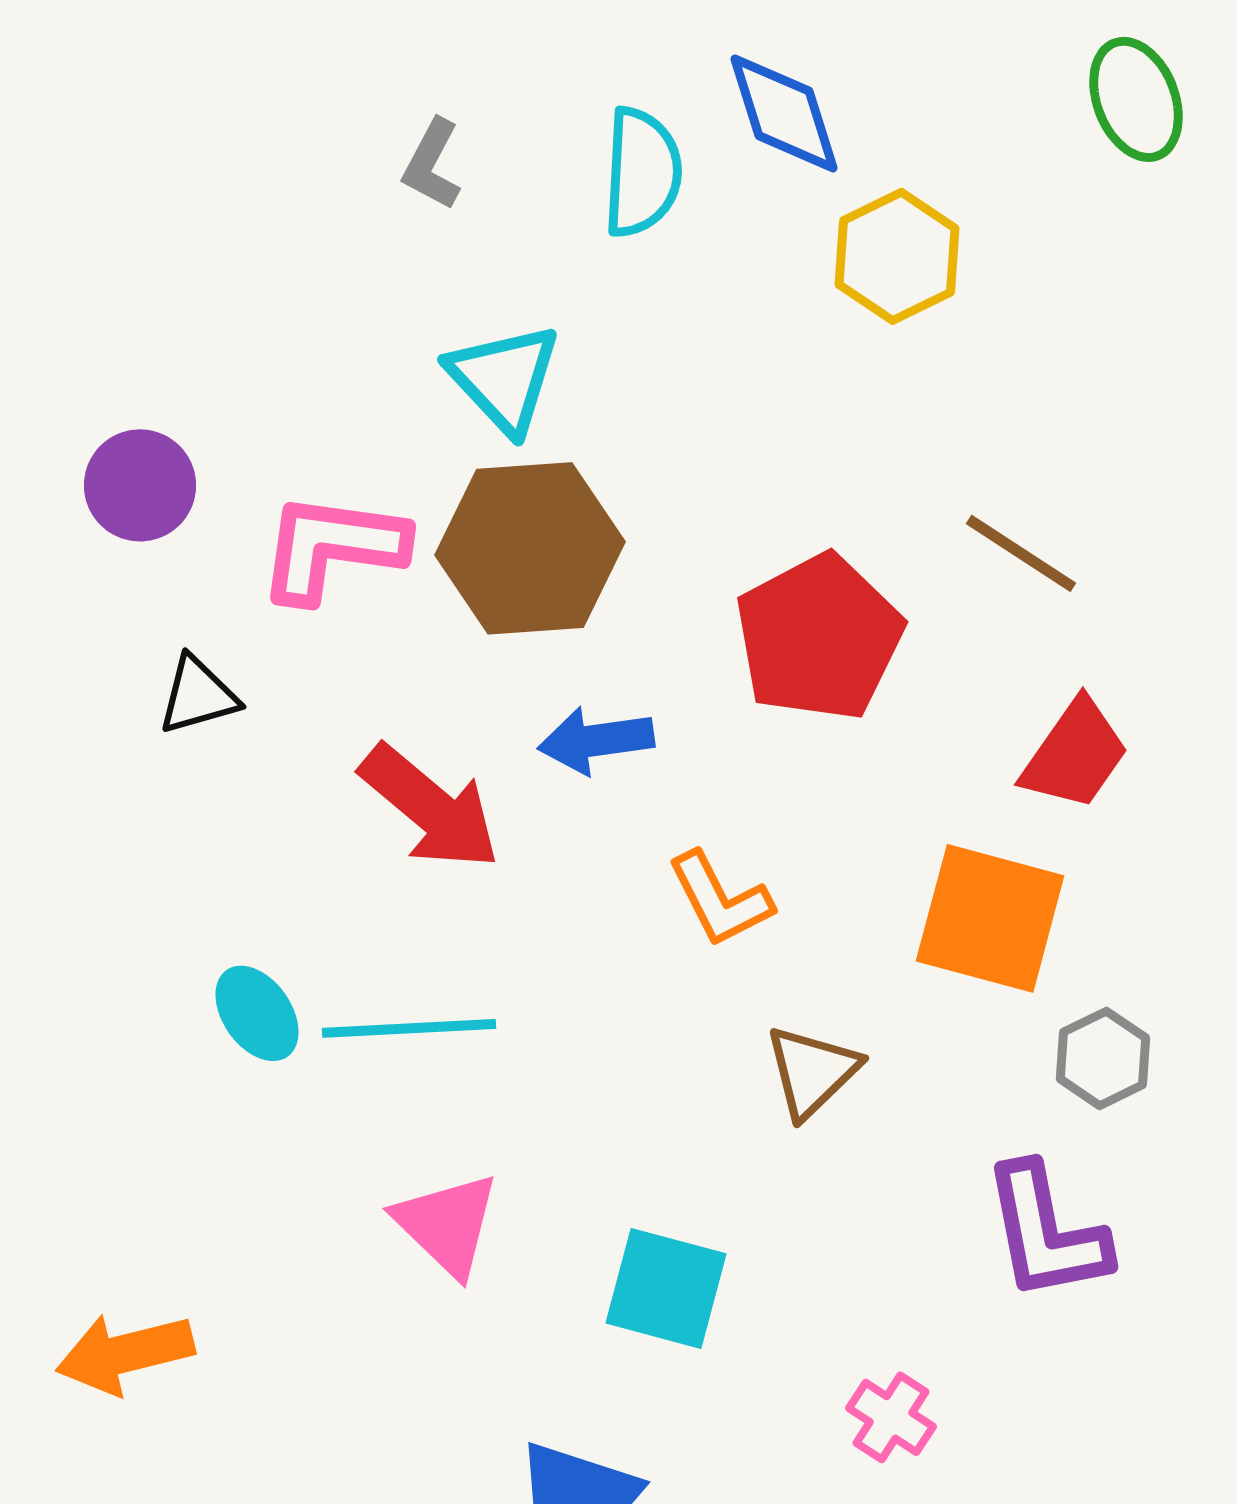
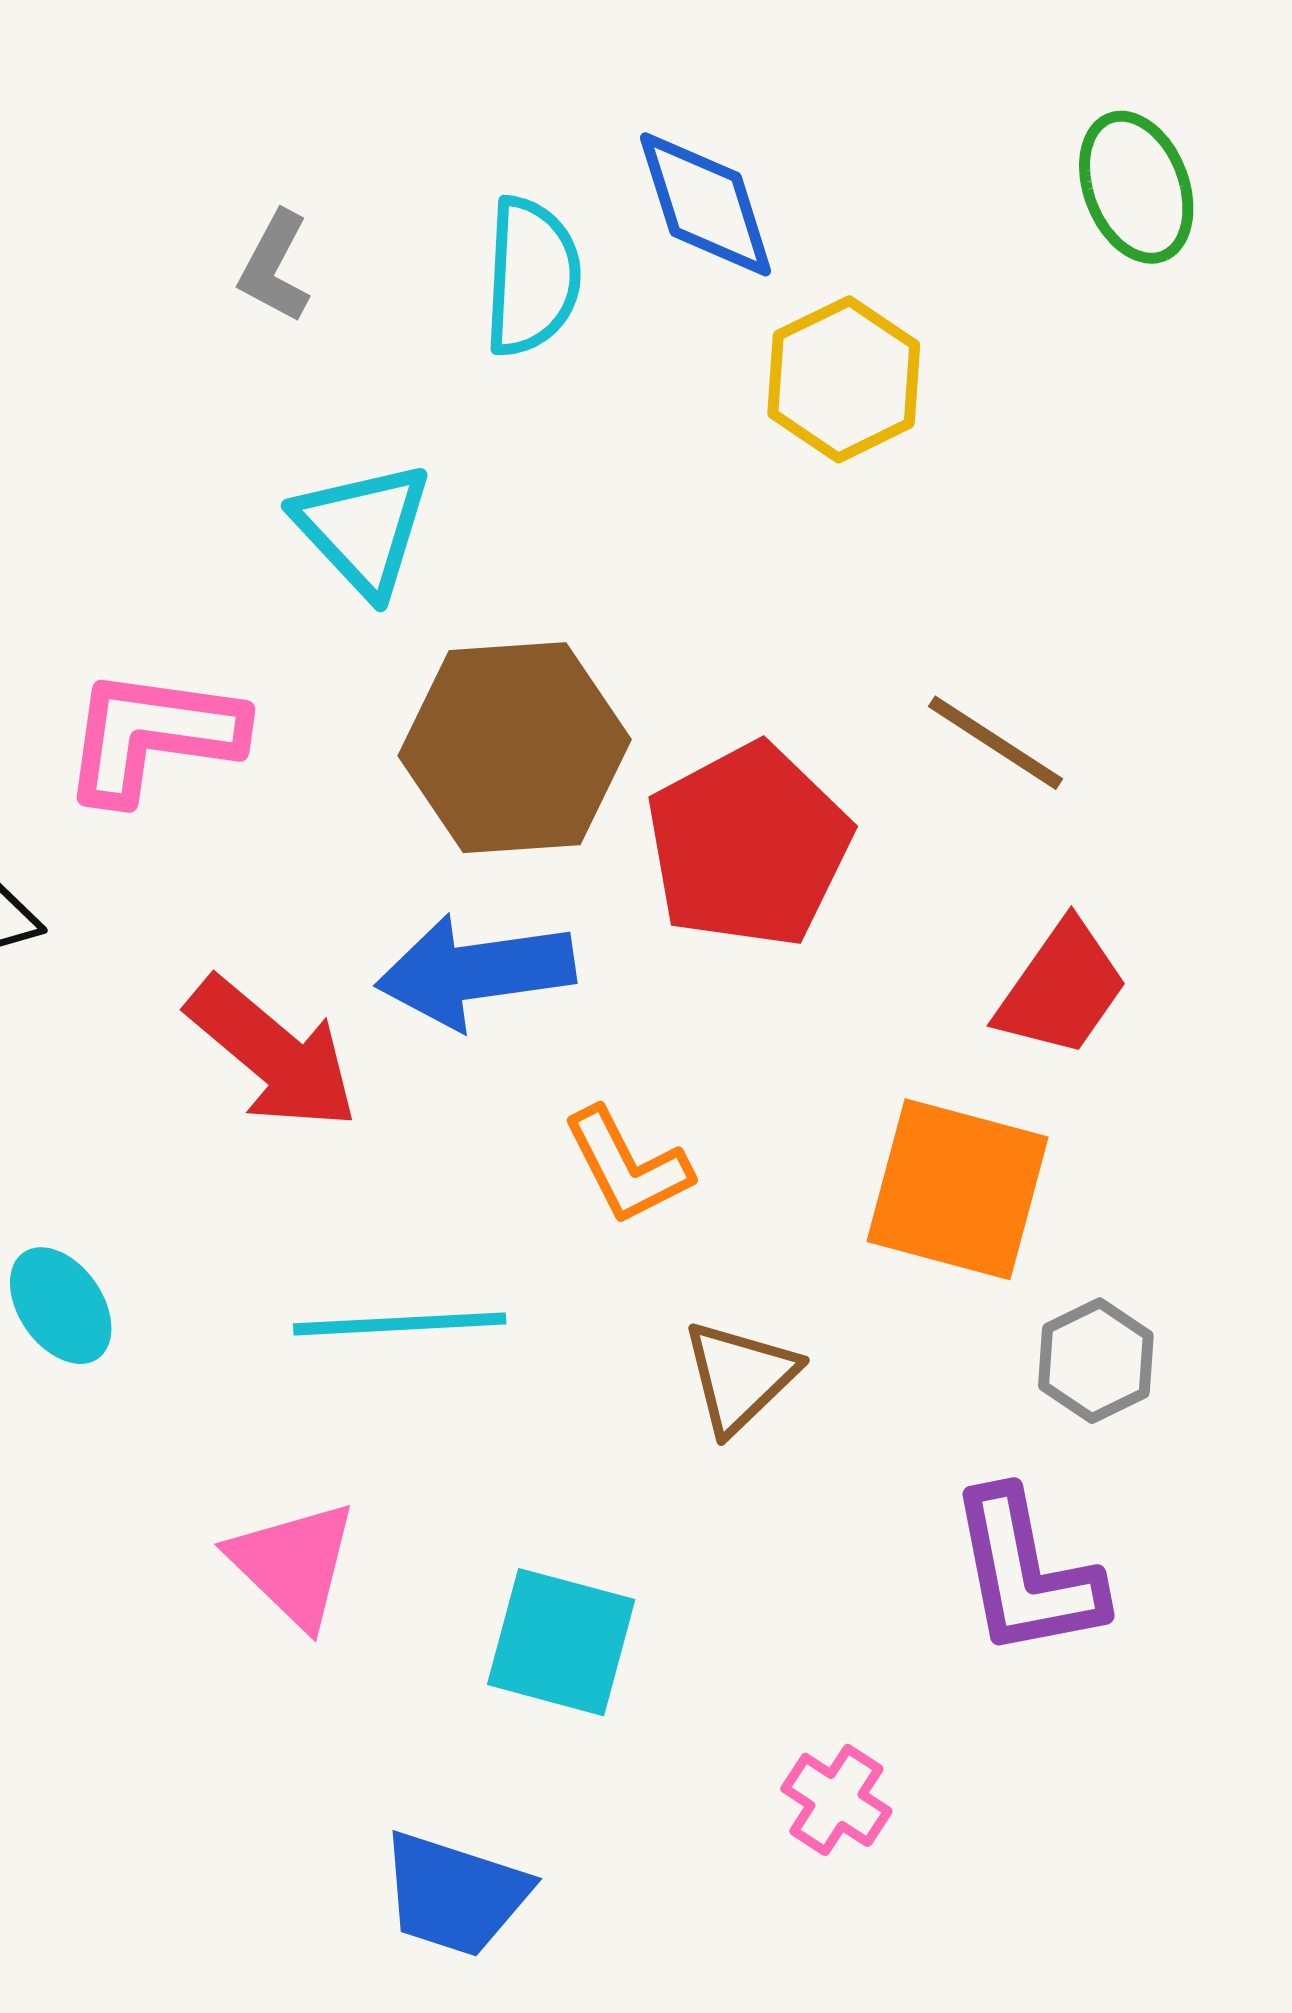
brown hexagon: (530, 548) -> (515, 748), moved
blue arrow: (596, 740) -> (475, 972), size x1.4
cyan line: (409, 1028) -> (400, 1324), moved

